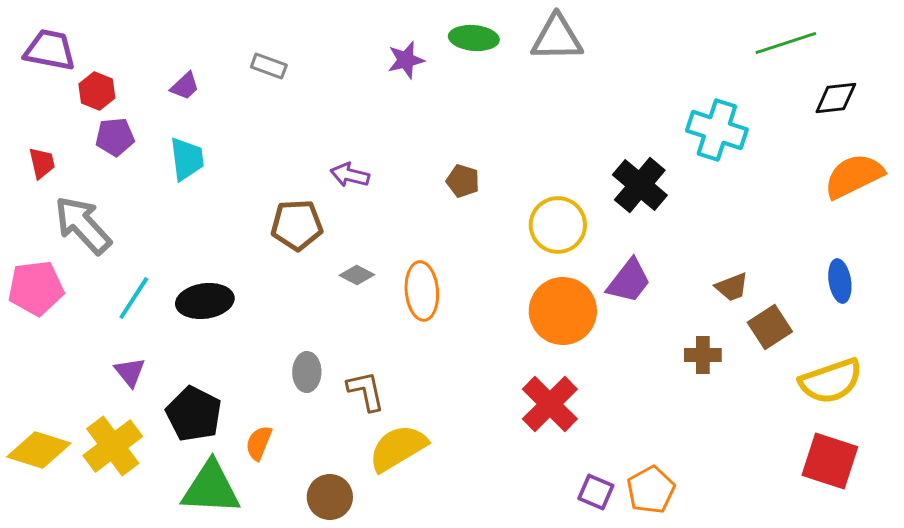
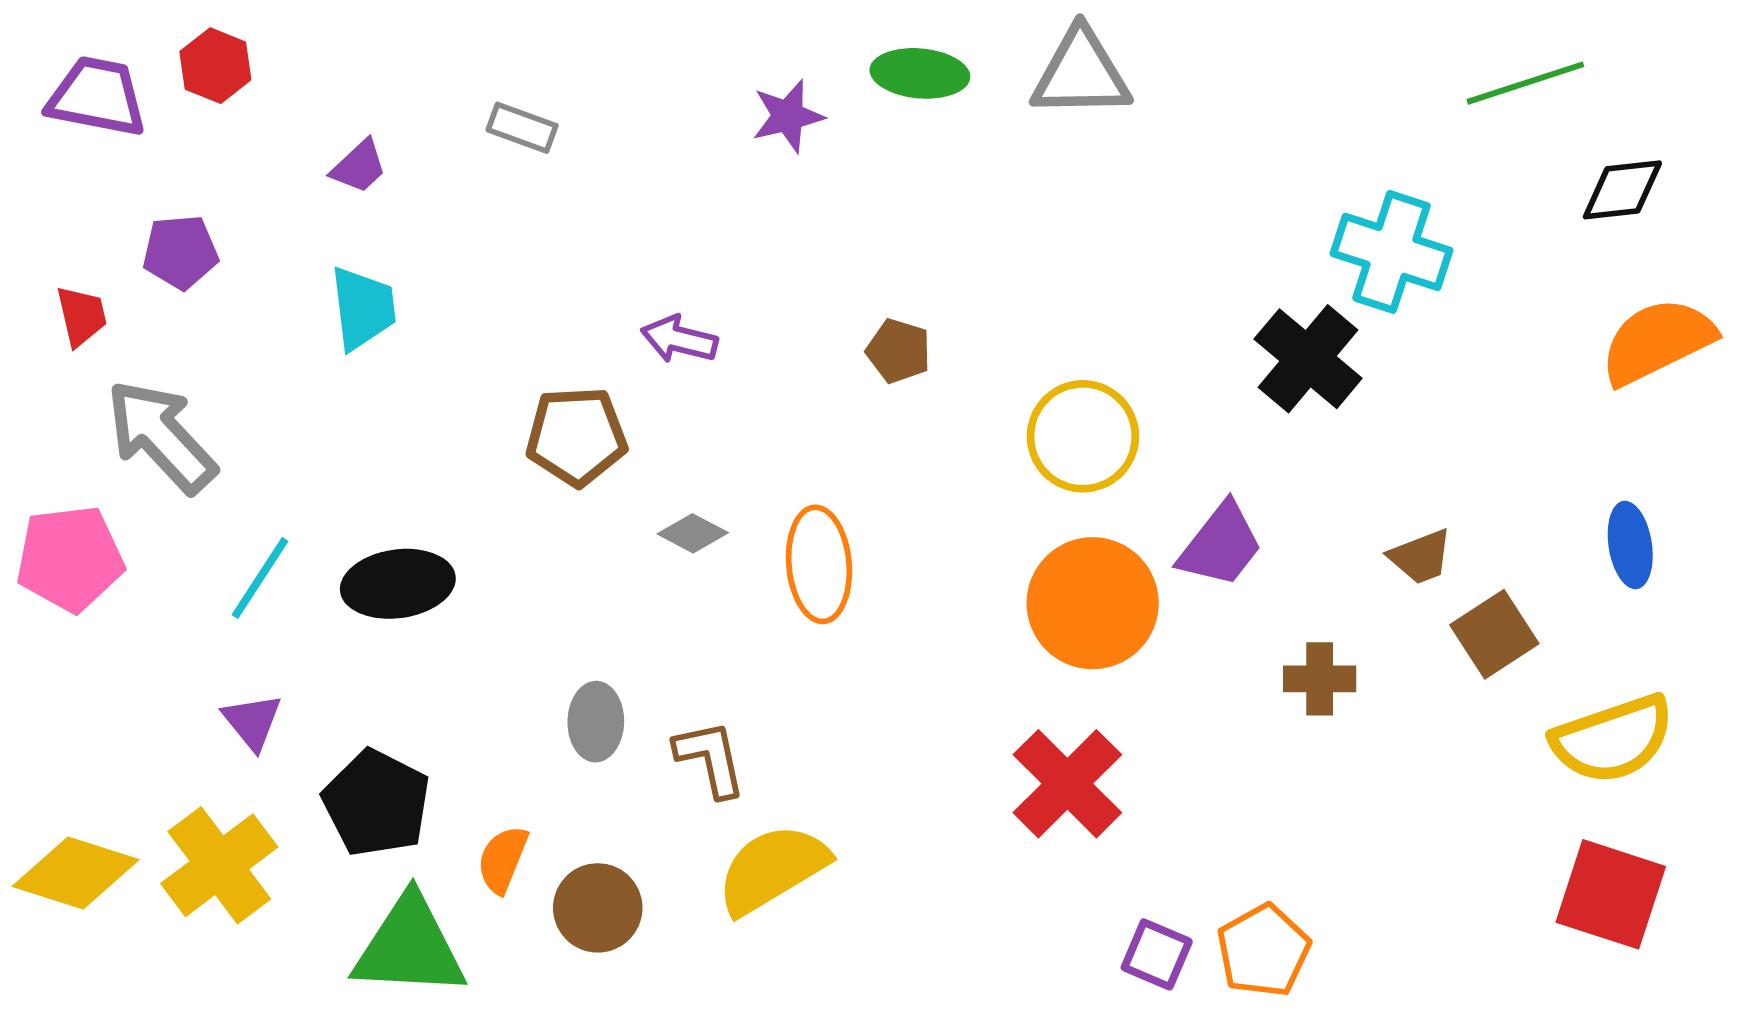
red hexagon: (97, 91) -> (215, 66), moved
purple pentagon: (115, 137) -> (180, 252), moved
black cross: (640, 185) -> (1308, 359), moved
brown cross: (703, 355) -> (1320, 679), moved
brown circle: (330, 497) -> (598, 908), moved

